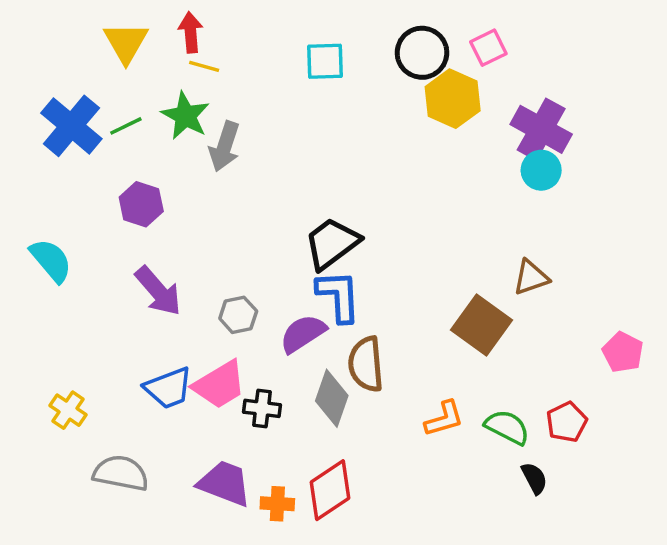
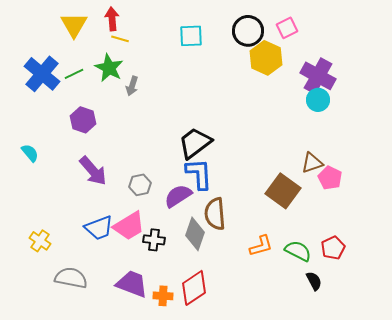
gray arrow: (225, 146) -> (132, 86), size x0.7
cyan semicircle: (51, 260) -> (30, 153), size x0.7
pink pentagon: (623, 352) -> (330, 178), moved

